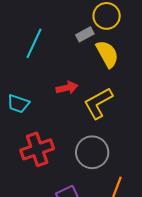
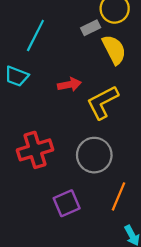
cyan trapezoid: (18, 104) -> (17, 76), moved

